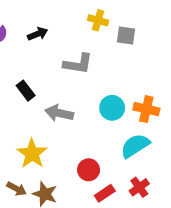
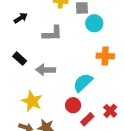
cyan circle: (112, 108) -> (94, 23), moved
cyan semicircle: (135, 146) -> (83, 83), moved

